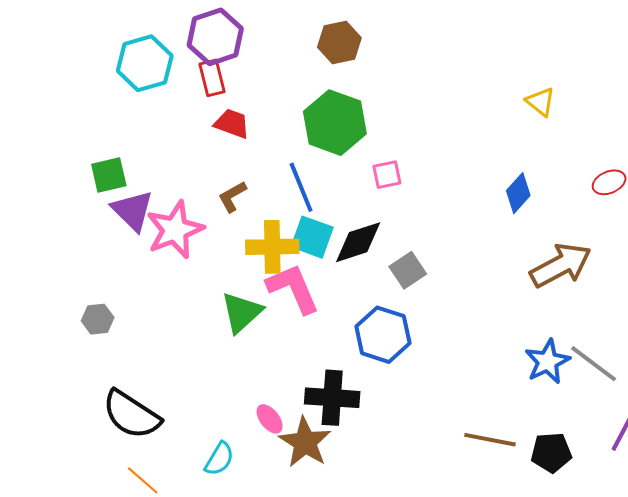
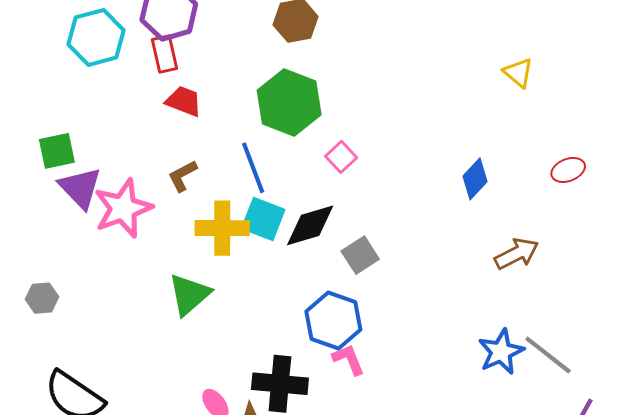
yellow triangle: (541, 102) -> (518, 73), moved
pink square: (387, 175) -> (341, 157), turned -32
brown arrow: (561, 265) -> (517, 254), size x0.7
pink L-shape: (293, 288) -> (349, 359), moved, size x0.6

